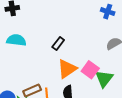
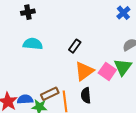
blue cross: (108, 12) -> (123, 13), turned 32
green triangle: (104, 79) -> (123, 67), moved

